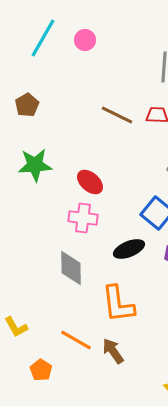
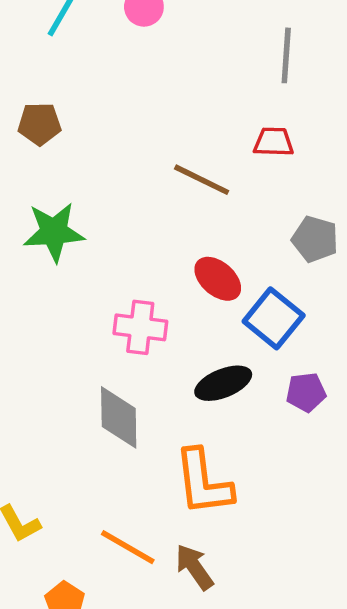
brown pentagon: (27, 105) -> (39, 124), turned 30
brown line: (117, 115) -> (202, 180), moved
red ellipse: (90, 182) -> (218, 279), moved

